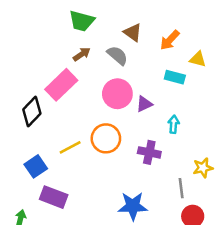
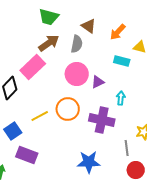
brown arrow: (82, 54) -> (49, 43), size x1.5
gray semicircle: (117, 55) -> (77, 44), turned 60
purple cross: (149, 152) -> (102, 120), size x1.4

